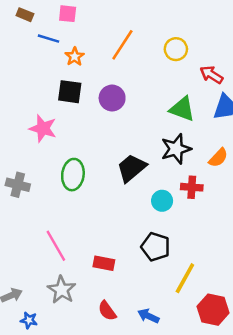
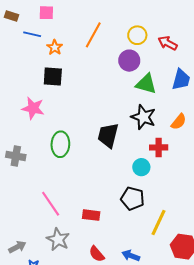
red arrow: (211, 75) -> (168, 43), moved
purple circle: (112, 98) -> (129, 61), moved
black star: (176, 149) -> (143, 117), turned -30
black trapezoid: (132, 168) -> (108, 135), turned -32
cyan circle: (162, 201) -> (141, 167), moved

